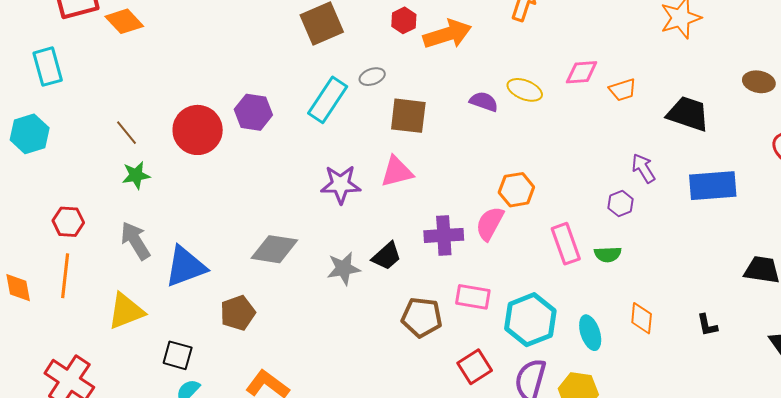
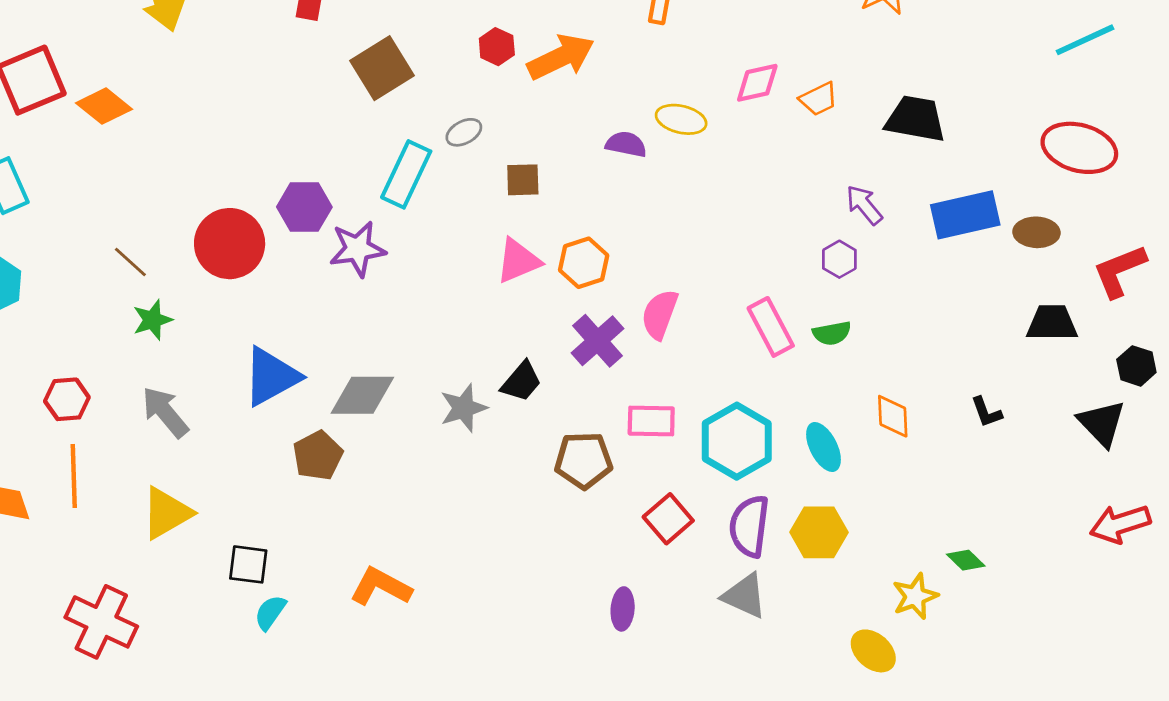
brown ellipse: (759, 82) -> (1036, 232), moved
brown square: (408, 116) -> (523, 180), size x0.7
purple star: (341, 184) -> (358, 249), moved
orange hexagon: (516, 190) -> (584, 263), moved
purple cross: (444, 235) -> (598, 341), turned -30
blue triangle: (185, 267) -> (271, 377), moved
brown pentagon: (238, 313) -> (318, 455), moved

